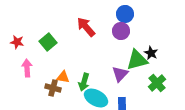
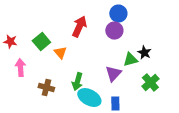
red arrow: (86, 27) -> (79, 27), turned 65
green triangle: (137, 60) -> (130, 60), size x0.7
orange triangle: (63, 77) -> (60, 53), moved, turned 40

